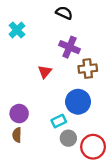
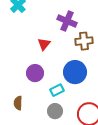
purple circle: (19, 114) -> (35, 73), moved
gray circle: (68, 138) -> (55, 111), moved

